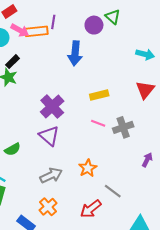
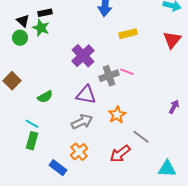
black rectangle: (12, 62) -> (45, 13), turned 32
yellow rectangle: (99, 95) -> (128, 34), moved
gray cross: (123, 127) -> (109, 76), moved
purple triangle: (49, 136) -> (86, 95), moved, turned -30

